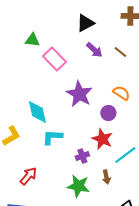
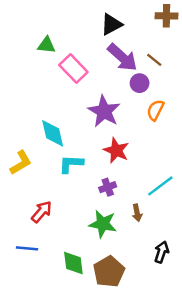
purple arrow: (94, 50) -> (122, 57), size x1.5
orange semicircle: (121, 93) -> (155, 110), turned -96
purple circle: (108, 113) -> (140, 83), moved
red star: (102, 139) -> (116, 150), moved

